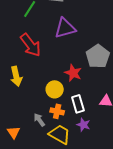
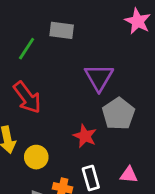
purple triangle: (65, 28) -> (99, 77), moved, turned -45
yellow circle: (55, 89) -> (36, 157), moved

